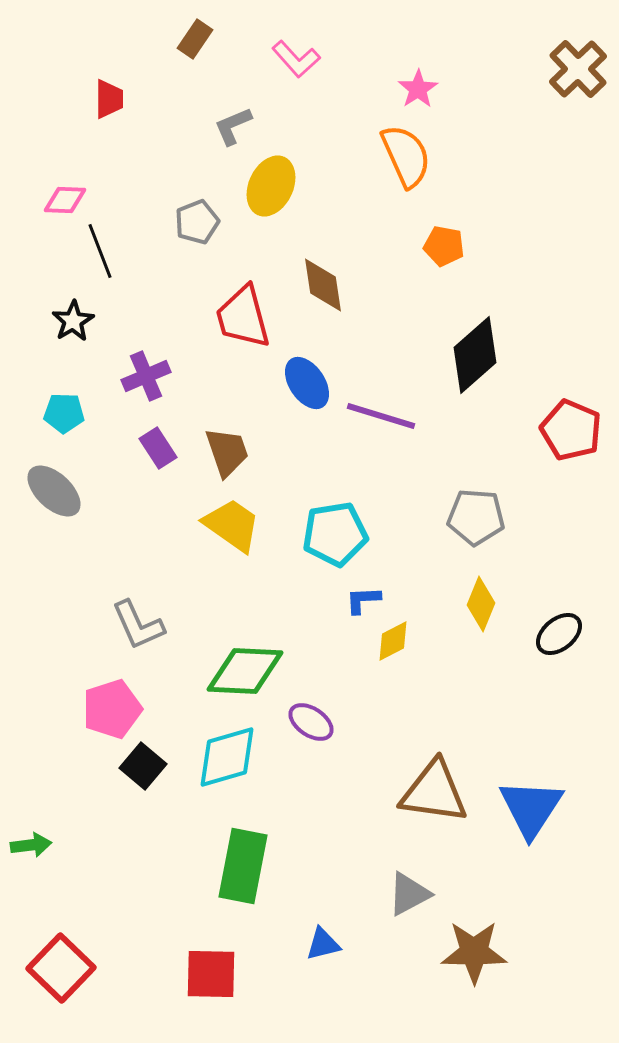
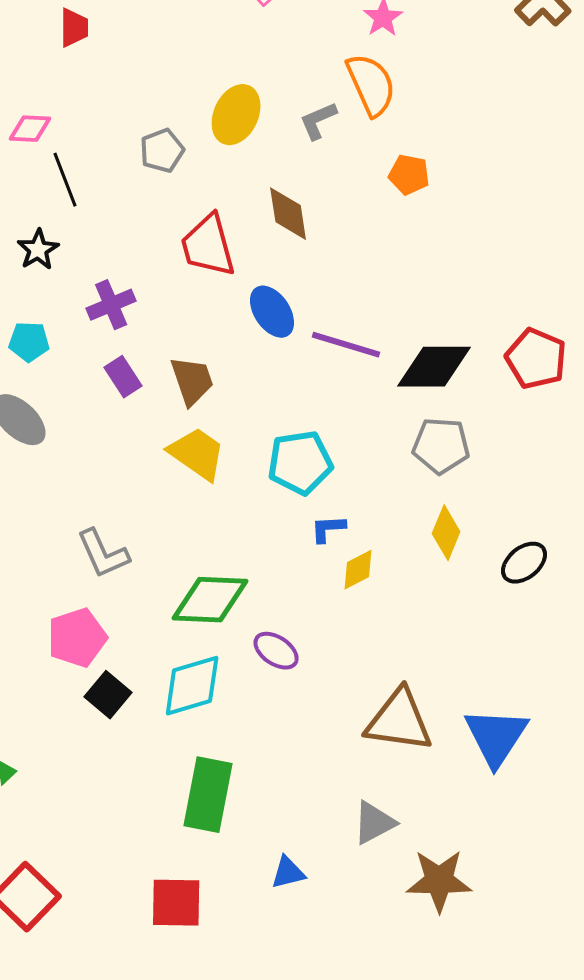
gray L-shape: (233, 126) -> (318, 121), moved
black diamond: (475, 355) -> (434, 367), moved, turned 42

